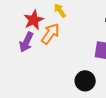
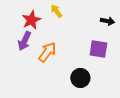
orange arrow: (50, 34) -> (47, 52), moved

